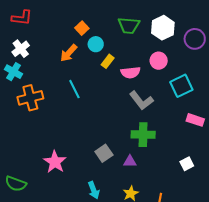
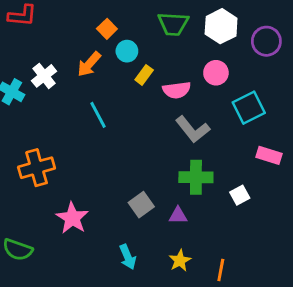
white cross: (21, 49) -> (44, 76), moved
orange cross: (30, 98) -> (37, 168), moved
white square: (187, 164) -> (240, 195), moved

